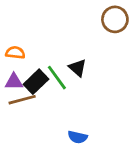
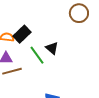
black rectangle: (36, 82) -> (22, 34), moved

